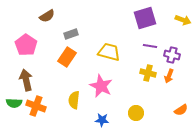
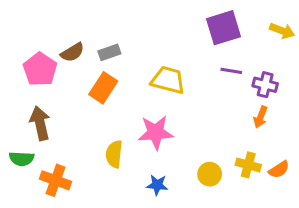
brown semicircle: (47, 16) -> (72, 52), moved
yellow cross: (148, 73) -> (248, 165), moved
pink star: (101, 86) -> (156, 133), turned -30
orange cross: (36, 106) -> (55, 180), moved

